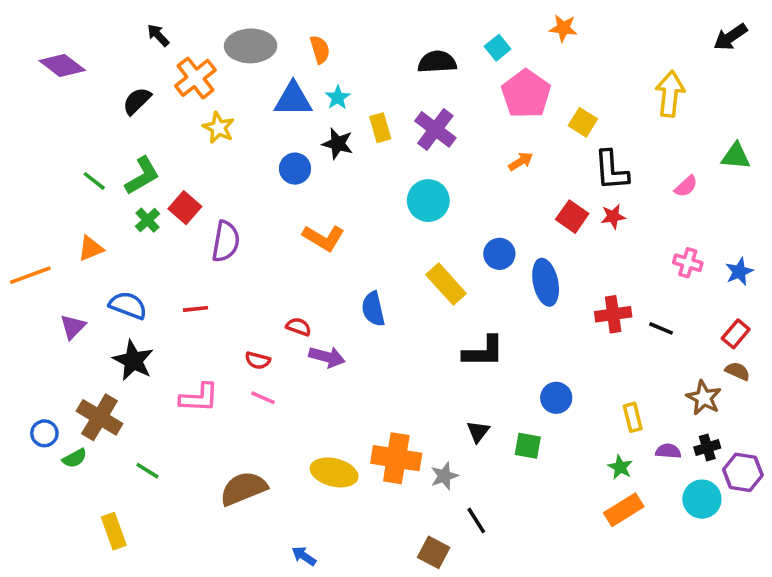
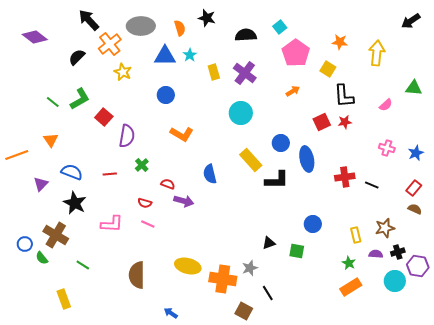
orange star: (563, 28) -> (340, 42), moved
black arrow: (158, 35) -> (89, 20), size x1.6
black star: (338, 144) -> (207, 18), moved
red square: (572, 217) -> (322, 122), turned 30
green cross: (147, 220) -> (142, 165), moved
orange triangle: (91, 249) -> (51, 140), turned -42
black L-shape: (483, 352) -> (277, 180), moved
brown star: (704, 398) -> (385, 228), moved, turned 30
black triangle: (478, 432) -> (269, 243), turned 32
green semicircle: (75, 458) -> (42, 258), turned 80
orange cross: (396, 458) -> (223, 279), moved
brown semicircle: (243, 488) -> (137, 275), turned -68

